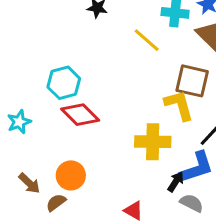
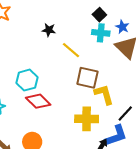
yellow line: (147, 40) -> (71, 50), moved
brown square: (192, 81) -> (87, 78), moved

